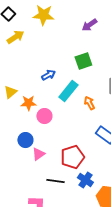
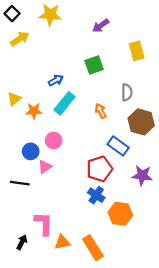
cyan rectangle: (68, 91) -> (65, 103), moved
pink circle: (44, 116) -> (54, 140), moved
red pentagon: (72, 157) -> (100, 169), moved
black line: (55, 181) -> (20, 183), moved

